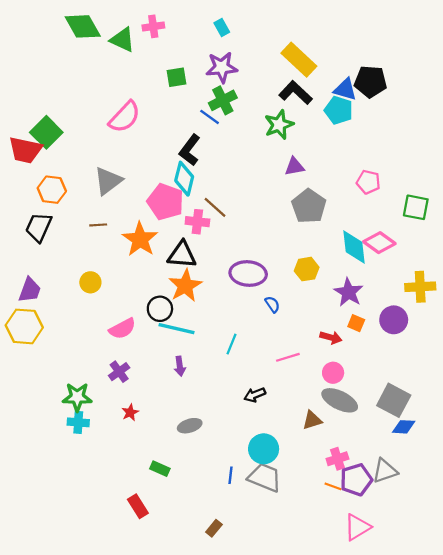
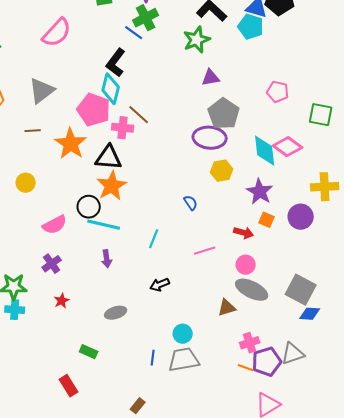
purple ellipse: (248, 273) -> (210, 138), moved
black arrow: (255, 395) -> (160, 285), moved
cyan circle: (264, 449) -> (183, 334), size x0.7
gray trapezoid: (265, 478) -> (184, 360), turned -32

